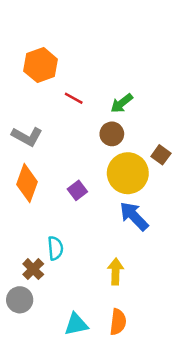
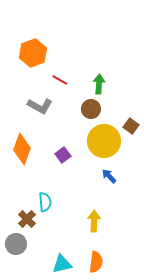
green arrow: (122, 103) -> (99, 84), turned 132
gray L-shape: (27, 136) -> (40, 106), moved
blue arrow: (134, 216) -> (109, 176), size x0.6

